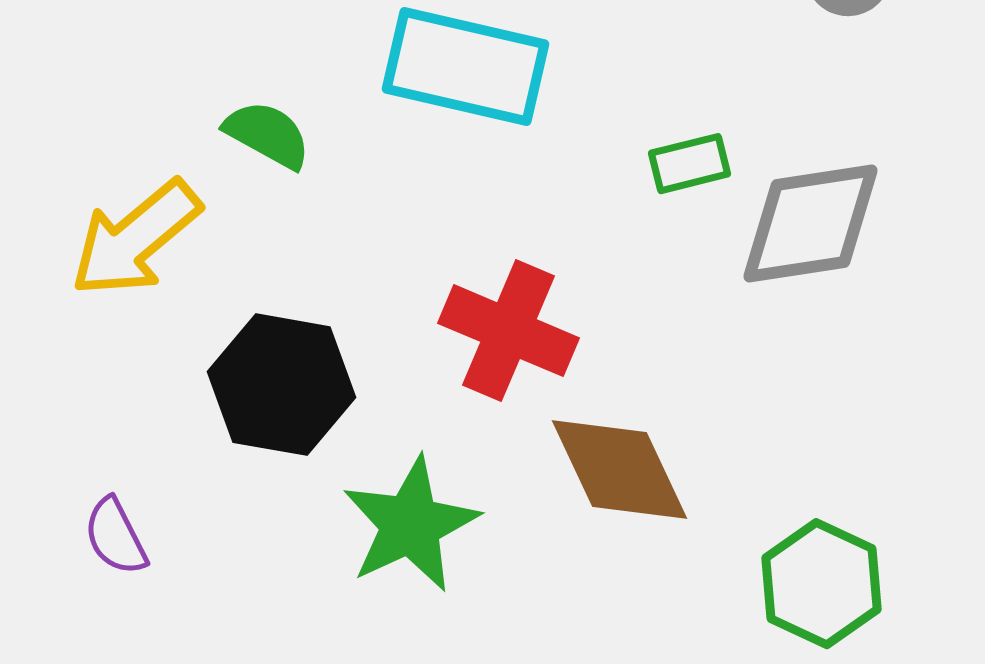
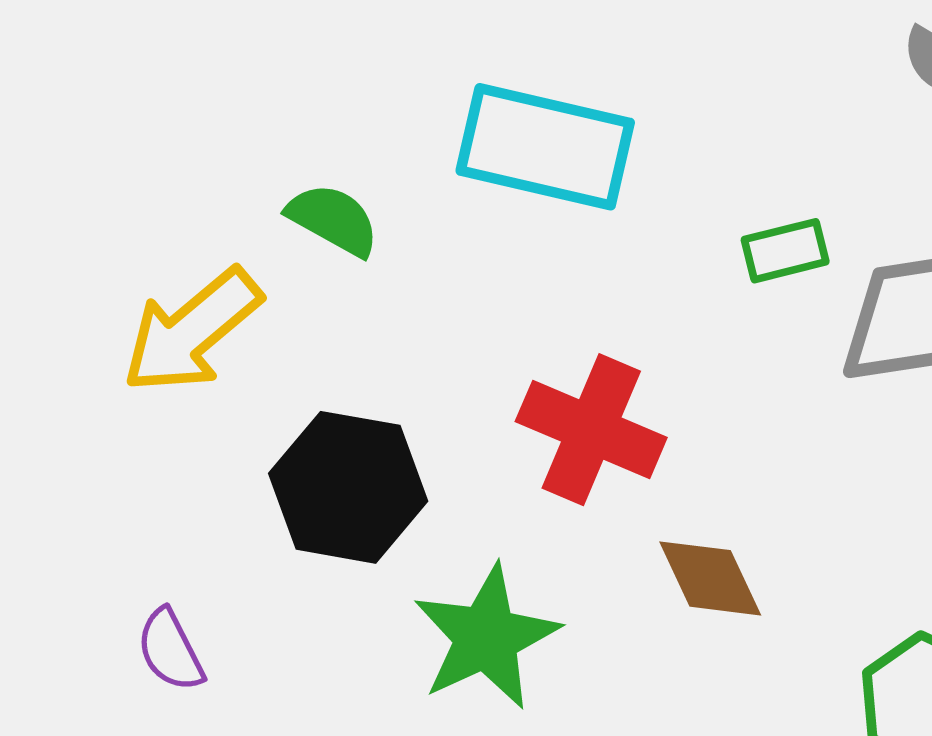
brown diamond: (620, 470) -> (710, 578), size x0.7

